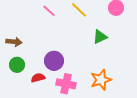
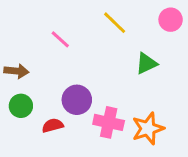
pink line: (49, 11) -> (60, 39), moved
pink cross: (66, 84) -> (109, 122), moved

